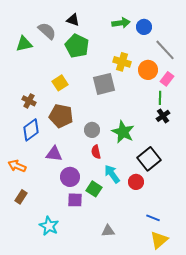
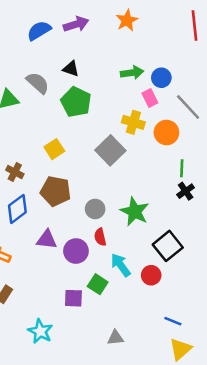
pink rectangle: (167, 79) -> (150, 98), moved, turned -64
gray square: (104, 84) -> (110, 150), turned -30
purple circle: (70, 177) -> (76, 251), moved

